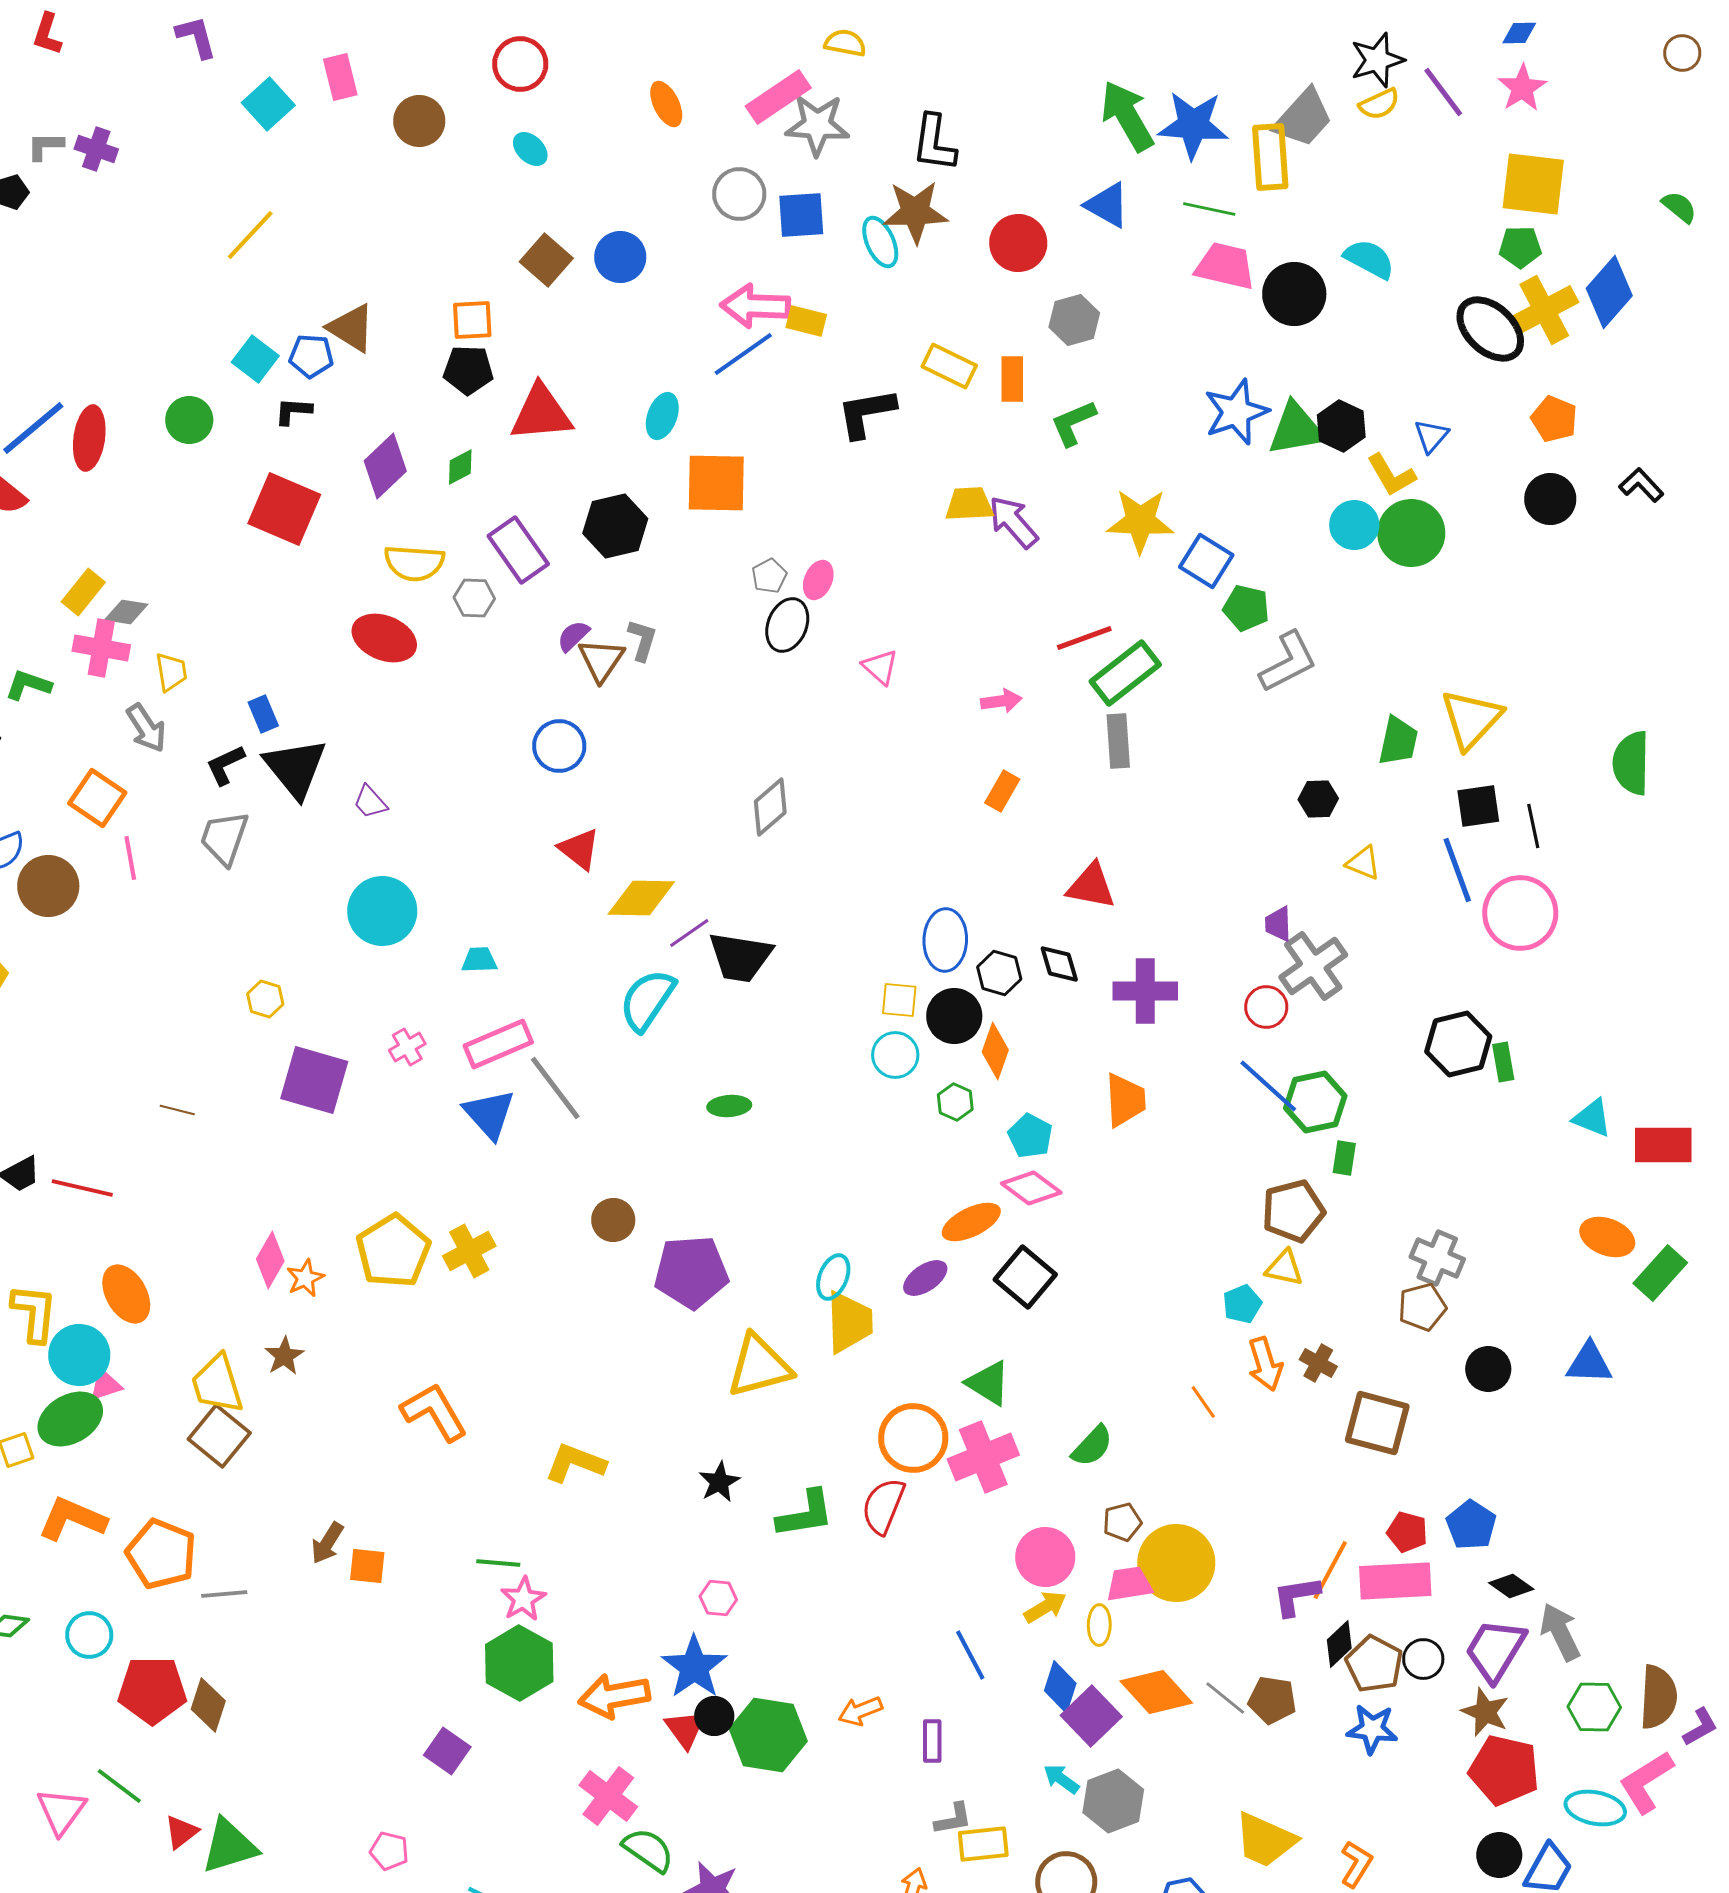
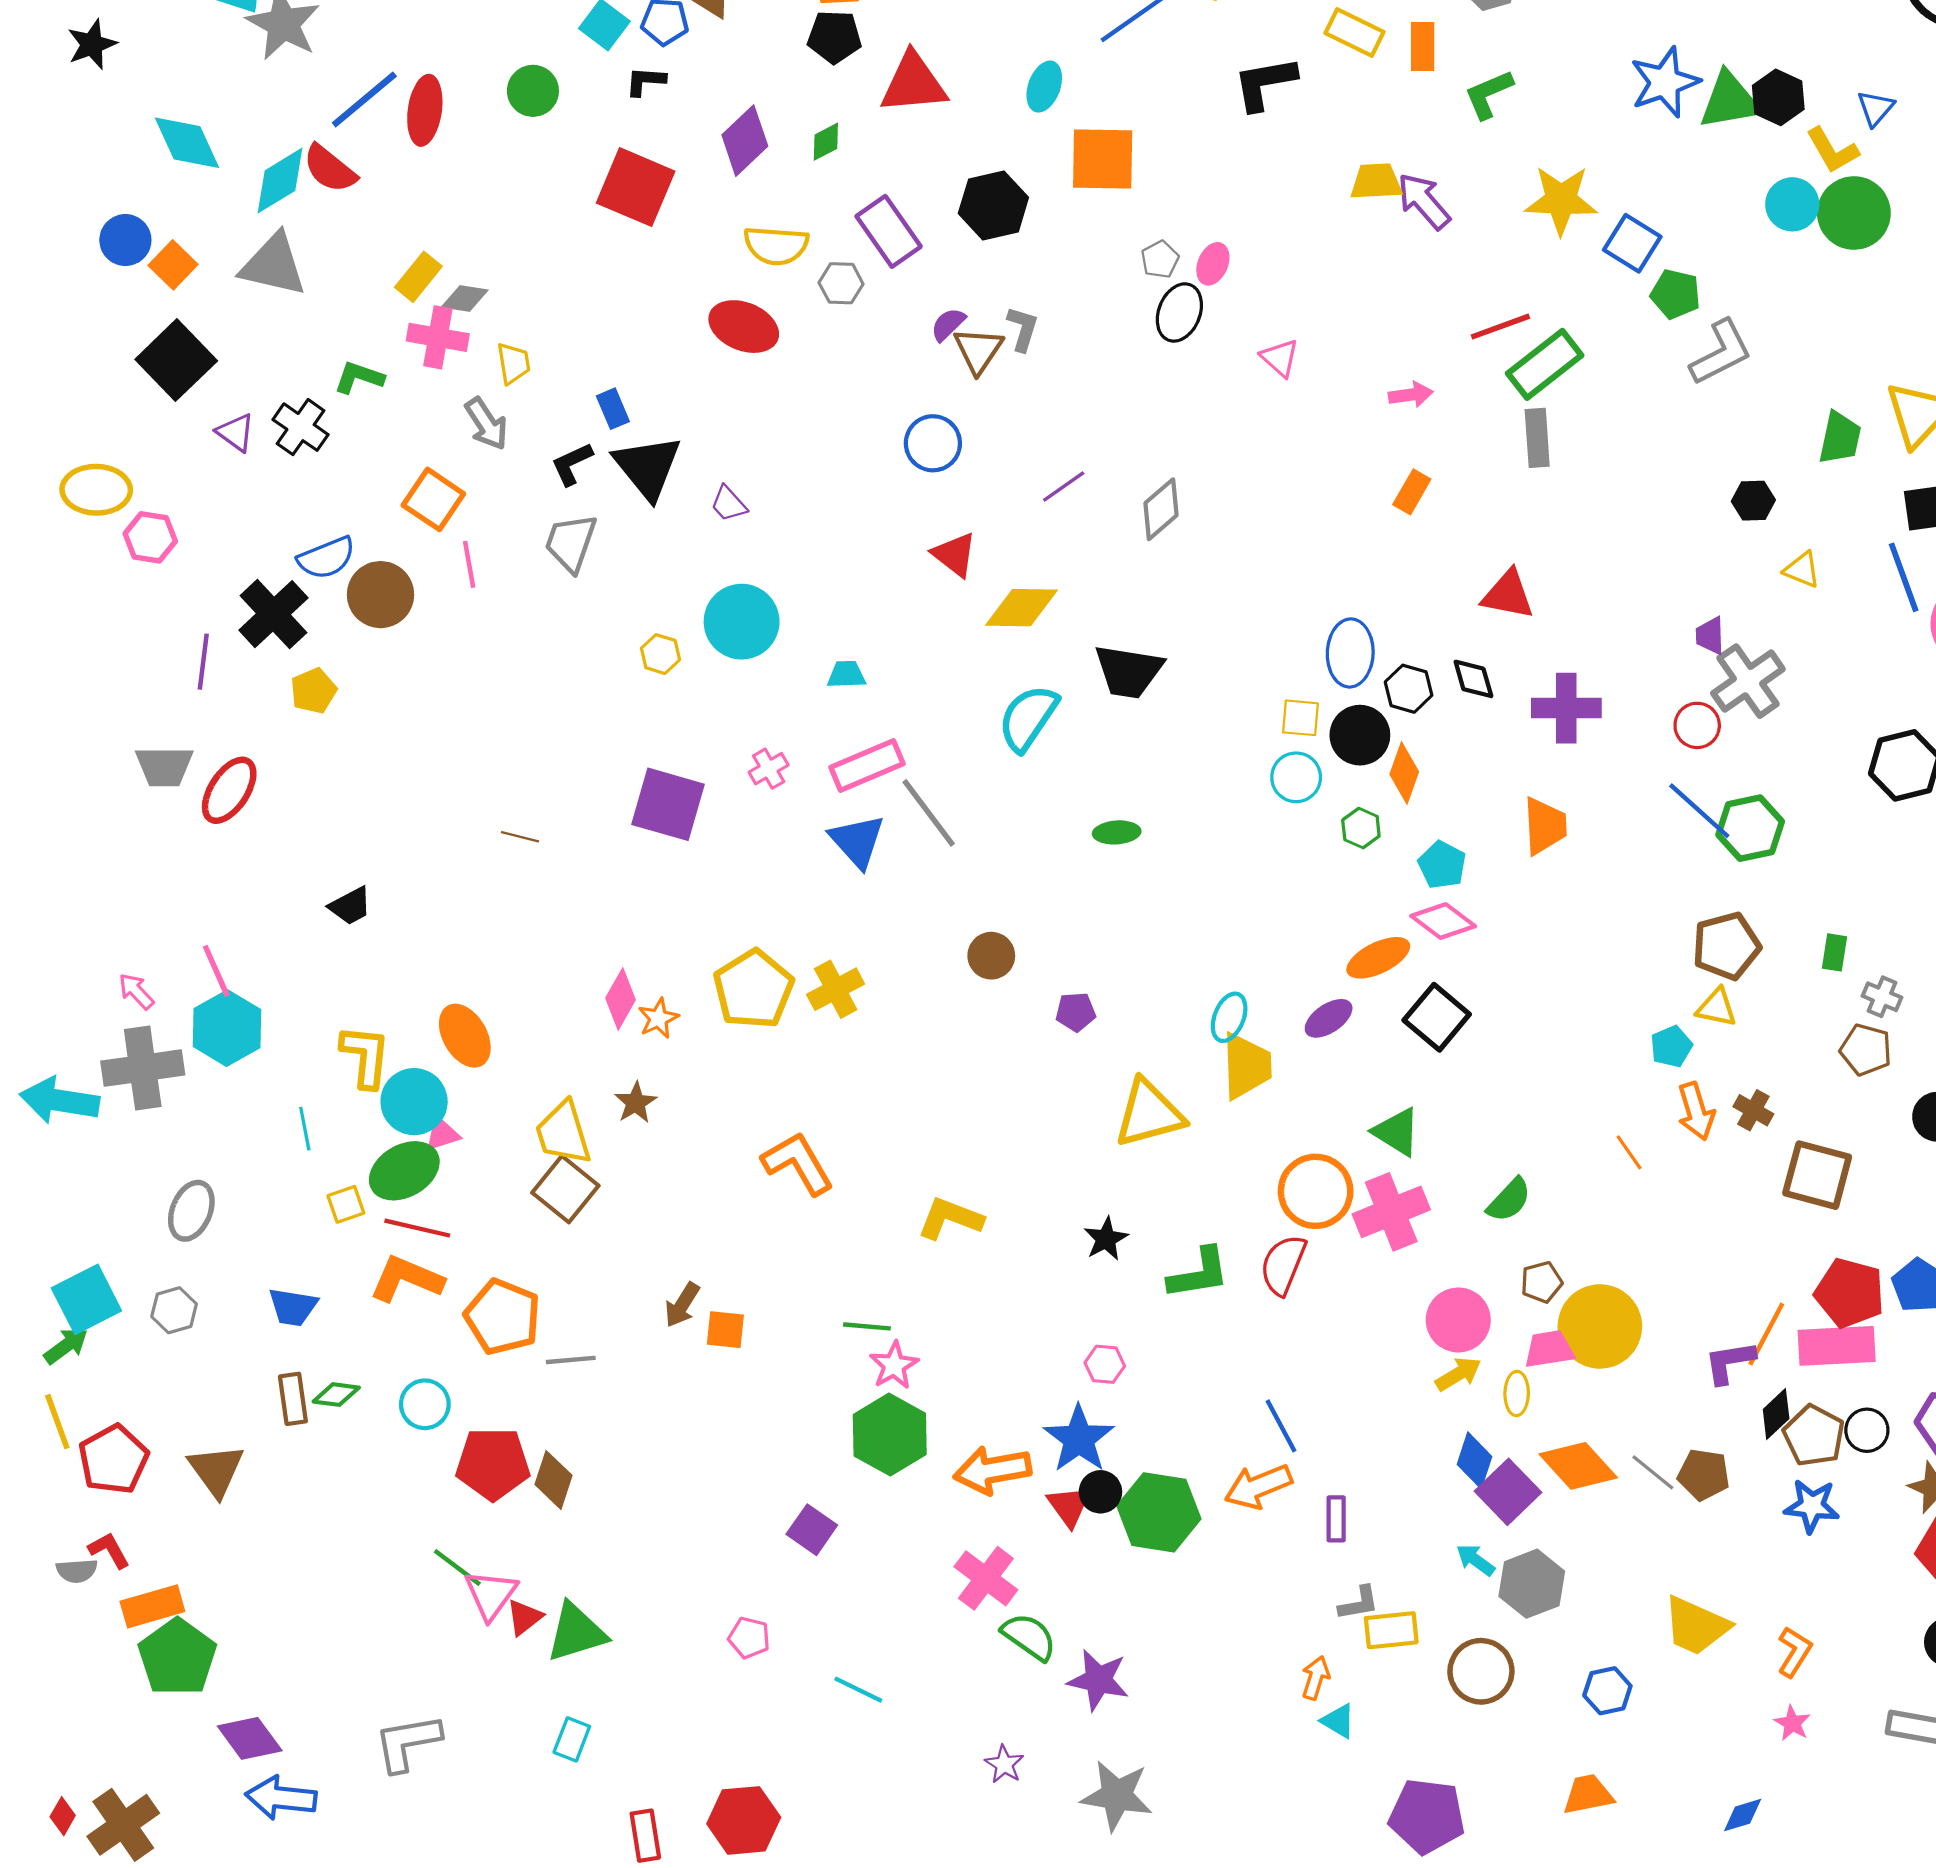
purple line: (689, 933) -> (1064, 487), moved
yellow hexagon: (265, 999) -> (660, 654), moved
green rectangle: (1344, 1158) -> (1834, 952), moved
red line: (82, 1188) -> (417, 1228), moved
gray cross: (1437, 1258) -> (1882, 997), size x0.7
purple pentagon: (691, 1272) -> (1076, 1012), size x0.5
brown pentagon: (1422, 1307) -> (1866, 1050), turned 30
red pentagon: (1407, 1532) -> (1850, 1293), size x1.6
blue line: (970, 1655) -> (1281, 1426), moved
orange arrow: (860, 1711) -> (1258, 1486), size x1.4
pink triangle: (61, 1811) -> (491, 1595), moved

